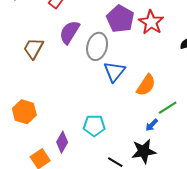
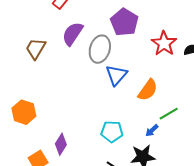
red star: (151, 22) -> (164, 43), moved
cyan pentagon: (94, 126) -> (112, 132), moved

